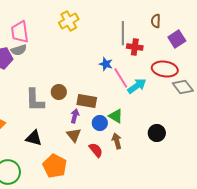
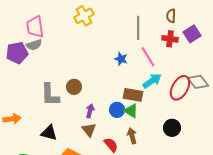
red cross: (135, 47) -> (170, 39), moved
red ellipse: (165, 69) -> (180, 88), moved, turned -70
pink line: (121, 78) -> (148, 57), moved
brown rectangle: (87, 101) -> (133, 95), moved
blue circle: (100, 123) -> (117, 110), moved

